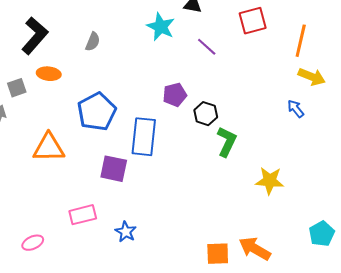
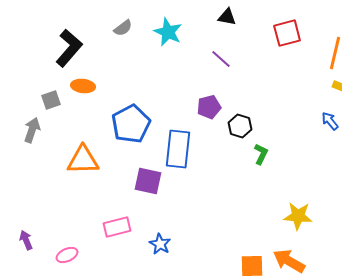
cyan star: (161, 27) -> (168, 32), moved
gray semicircle: (93, 42) -> (123, 28), moved, turned 30
purple line: (207, 47) -> (221, 59), moved
green L-shape: (227, 142) -> (261, 154), size x0.7
yellow star: (270, 181) -> (298, 216), moved

